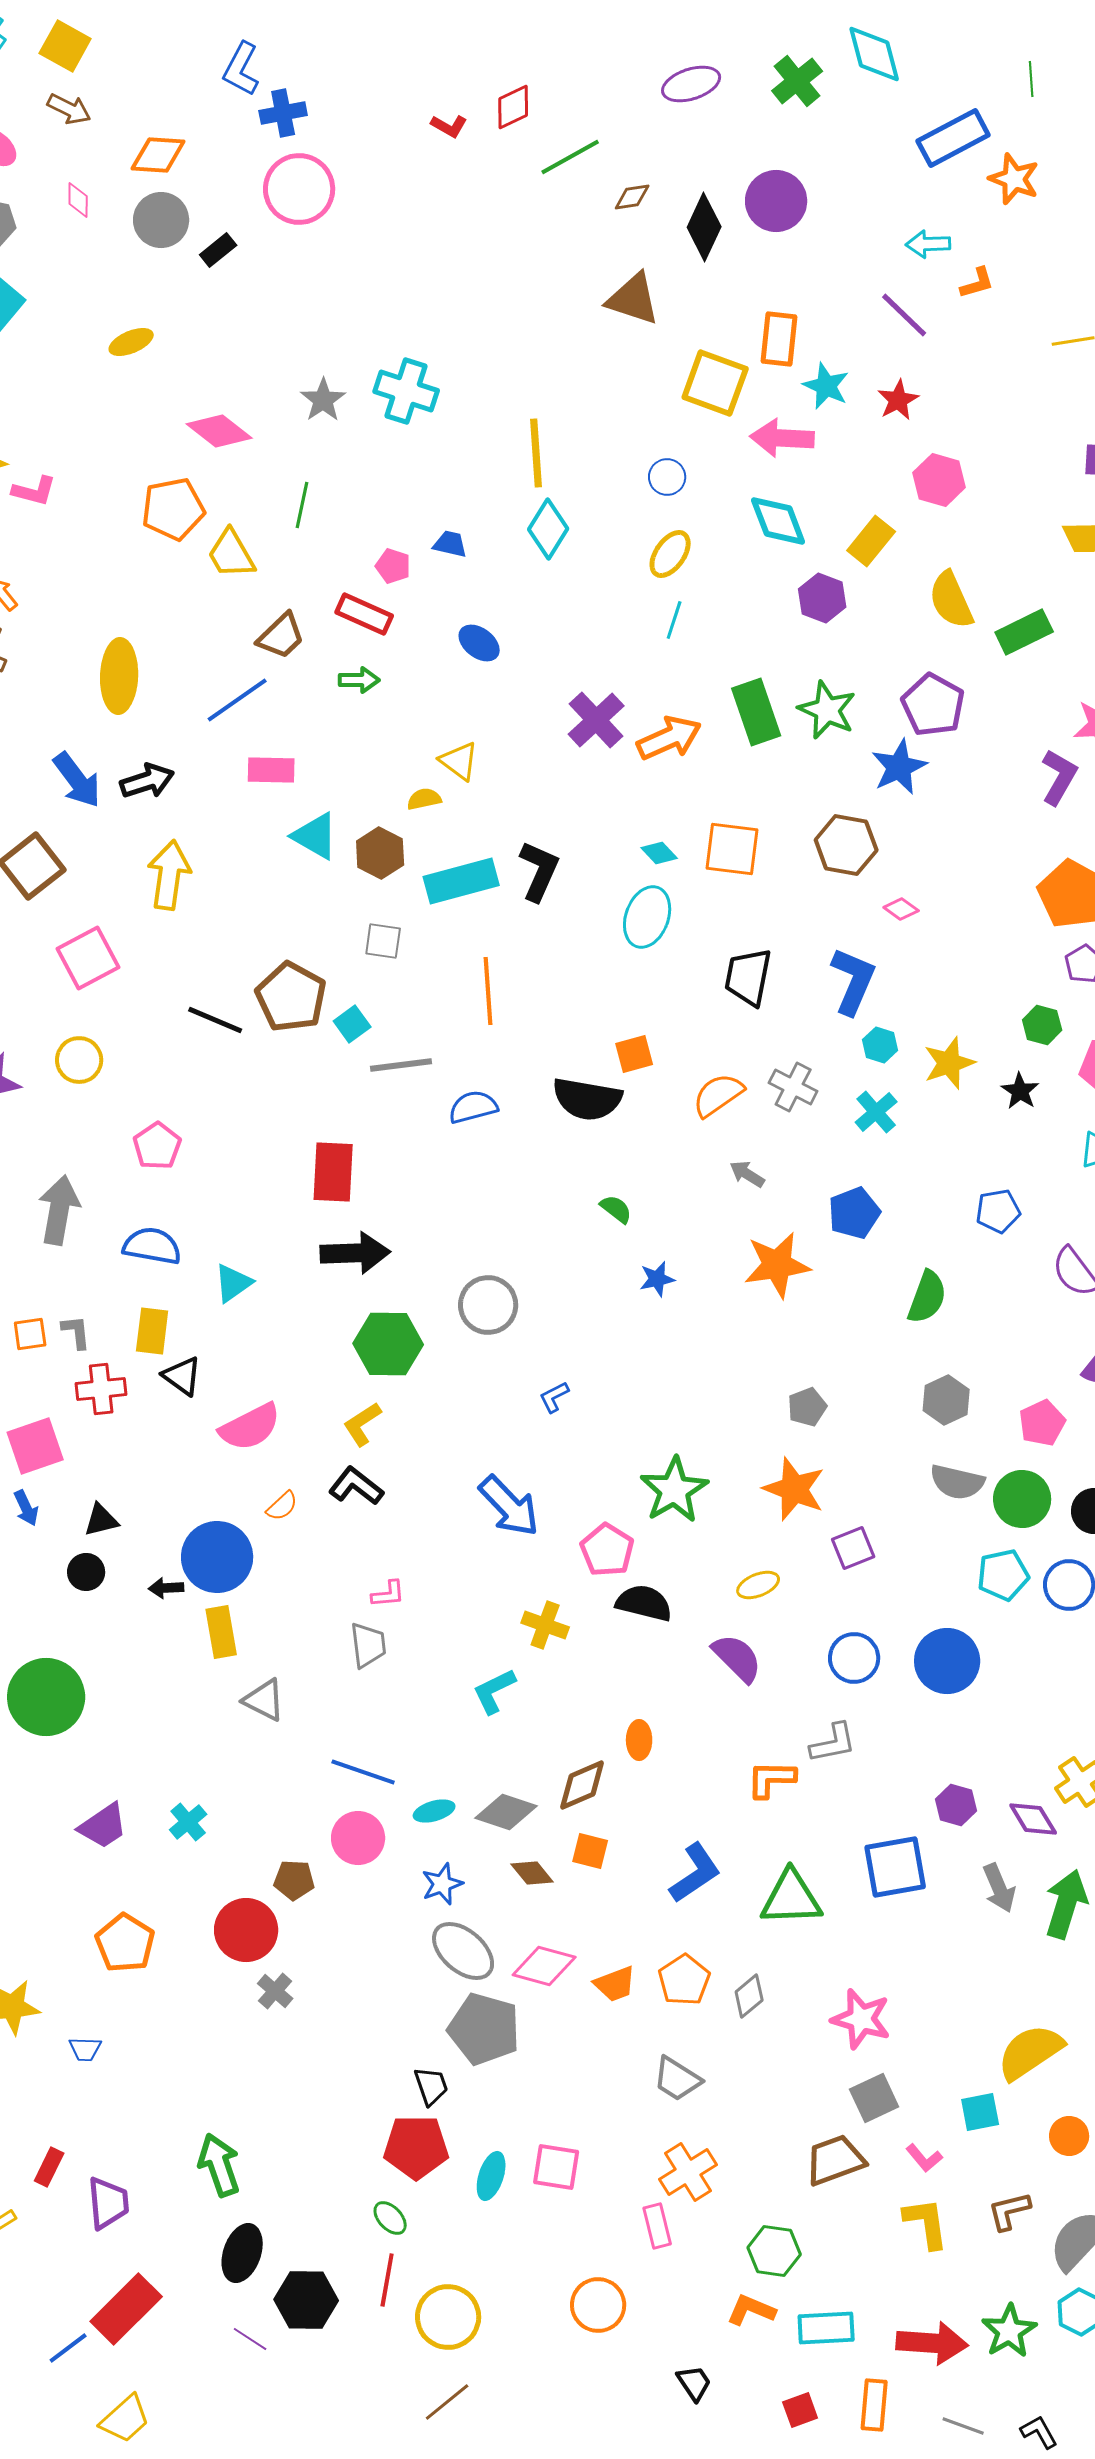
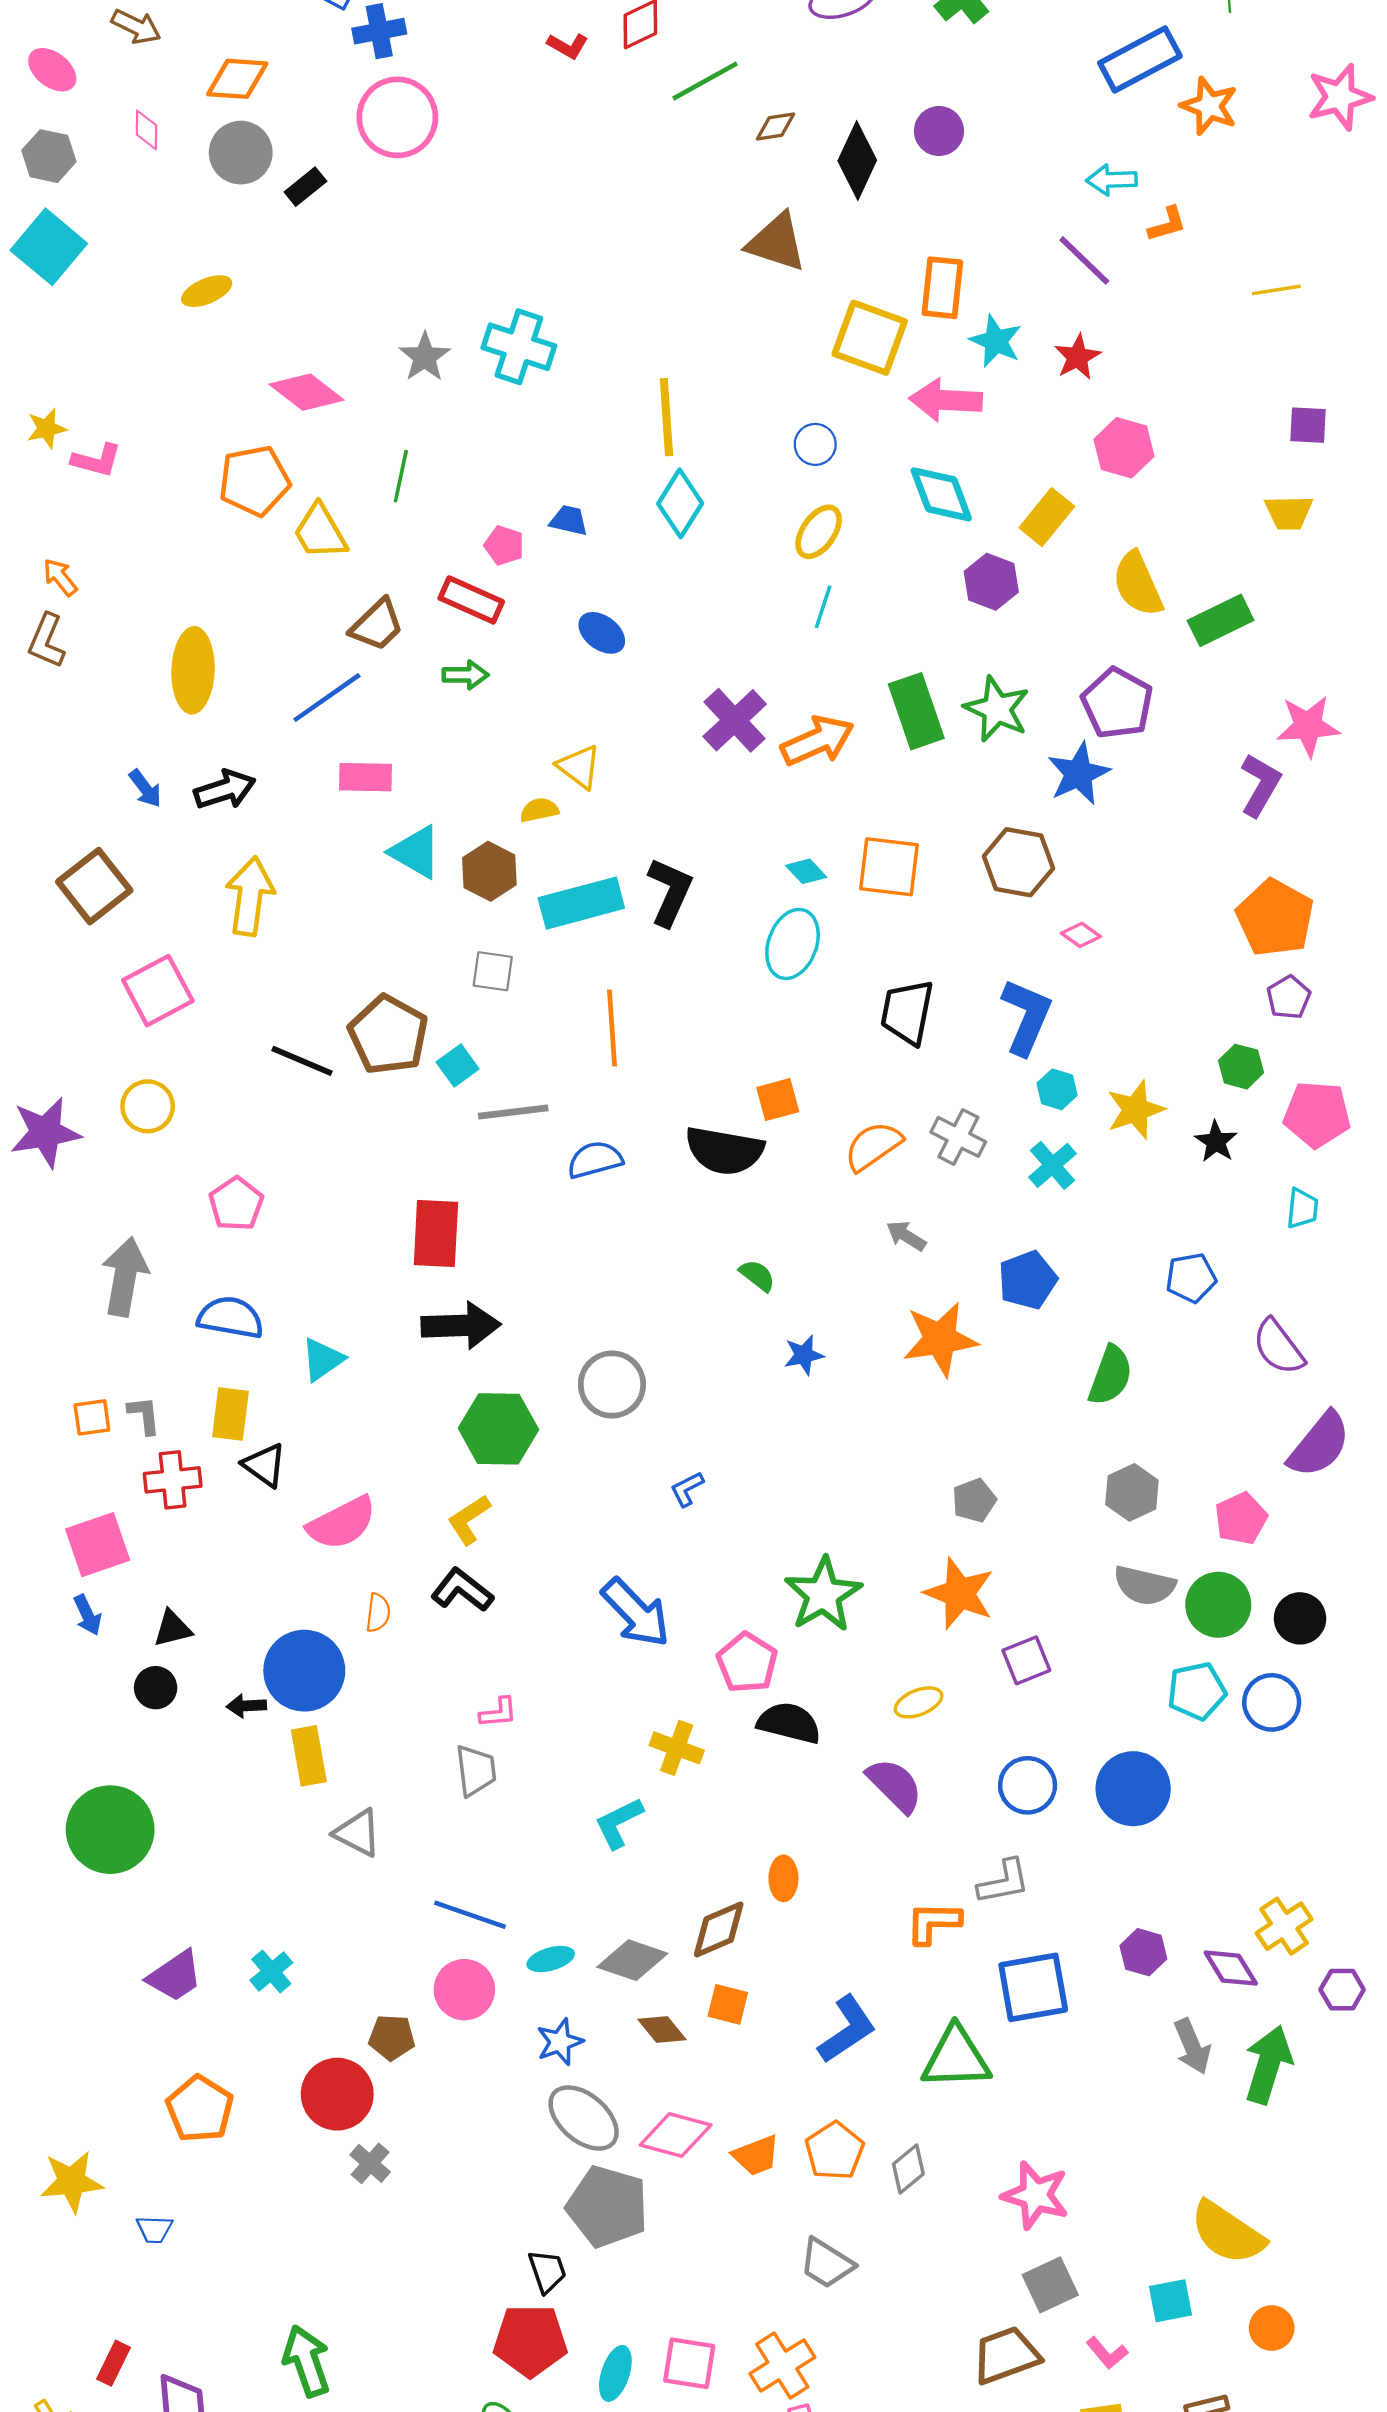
purple circle: (776, 201) -> (939, 131), size x0.7
blue arrow: (77, 780) -> (145, 788), size x0.6
orange semicircle: (282, 1506) -> (378, 1613), turned -40
blue square: (895, 1867) -> (1033, 1987), moved
yellow semicircle: (1030, 2052) -> (1227, 2233), turned -112
orange cross: (688, 2172) -> (782, 2365), moved

